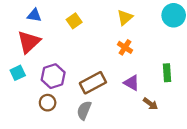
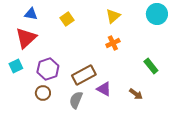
orange cross: (125, 47) -> (113, 43), turned 32
green rectangle: (167, 73) -> (151, 66), turned -35
purple triangle: (132, 83) -> (104, 89), moved

